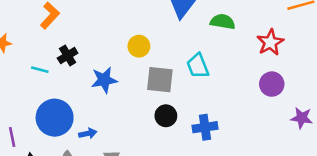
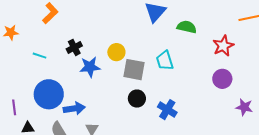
yellow circle: (139, 46) -> (116, 52), moved
black cross: (68, 56) -> (74, 47), moved
blue cross: (205, 127) -> (167, 110), turned 36
blue arrow: (88, 133) -> (74, 108), size x1.5

